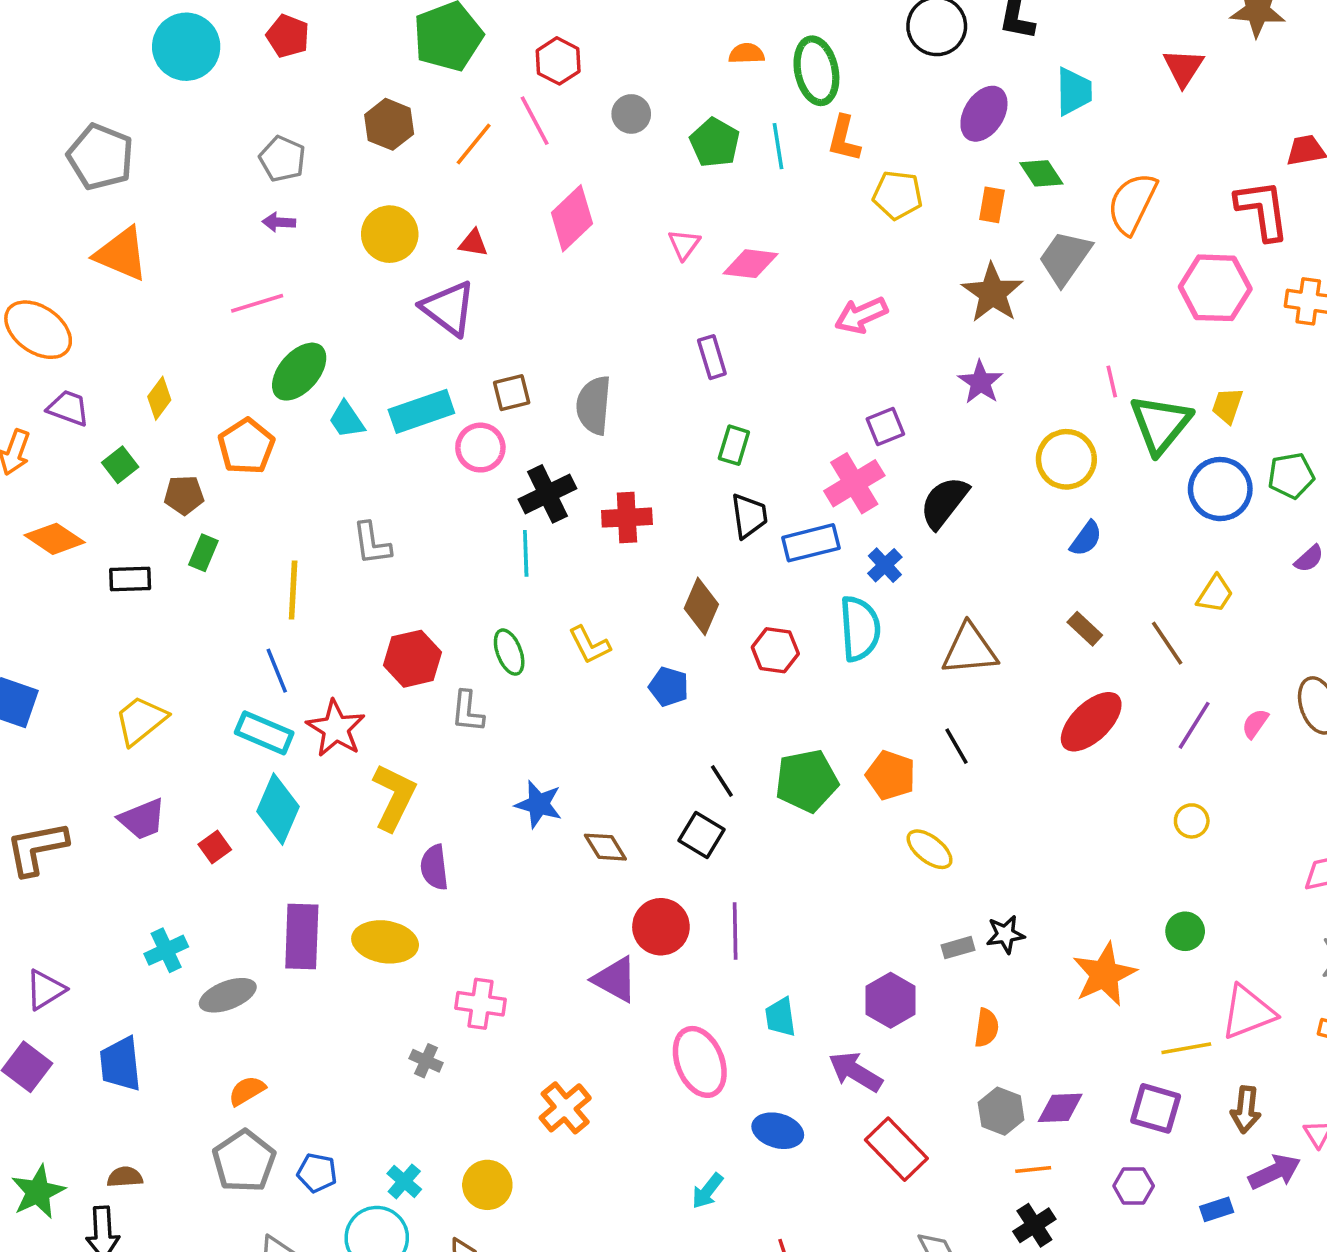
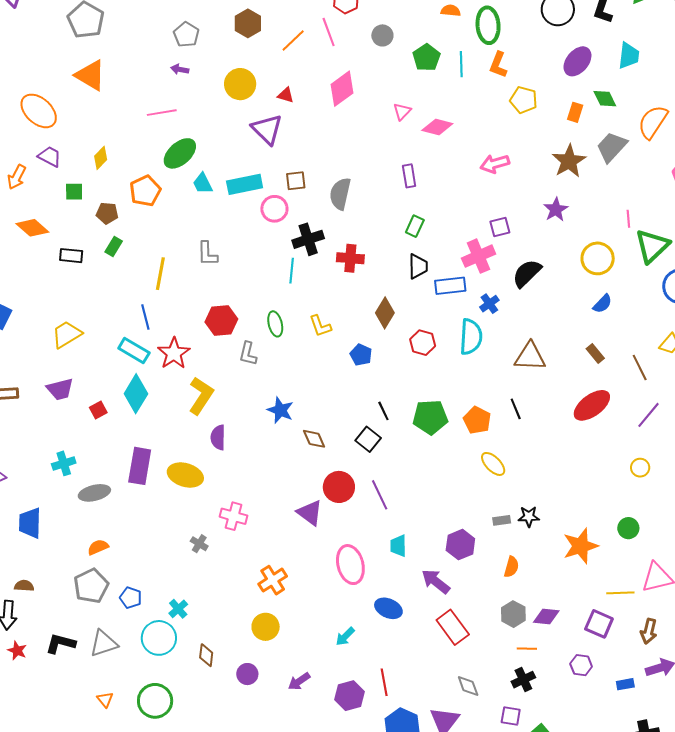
green square: (120, 465) -> (74, 192), turned 30
purple line: (735, 931) -> (380, 495), turned -32
yellow circle: (487, 1185) -> (266, 627), moved

